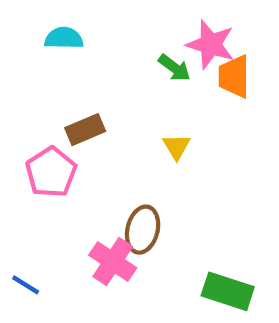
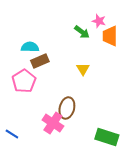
cyan semicircle: (64, 38) -> (30, 47), moved
pink star: (211, 44) -> (99, 21), size x0.6

